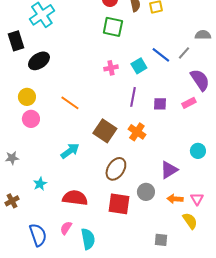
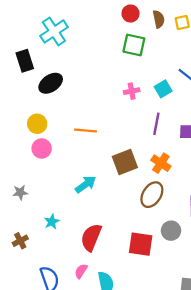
orange line: (70, 103) -> (85, 130), turned -30
brown square: (105, 131) -> (125, 162), turned 35
brown ellipse: (116, 169) -> (152, 195), moved
red semicircle: (75, 198) -> (91, 237), turned -75

